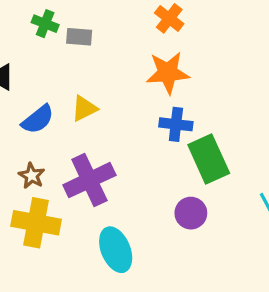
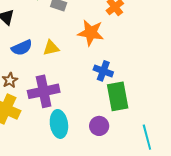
orange star: (168, 73) -> (91, 33), moved
cyan ellipse: (116, 250) -> (59, 124), moved

